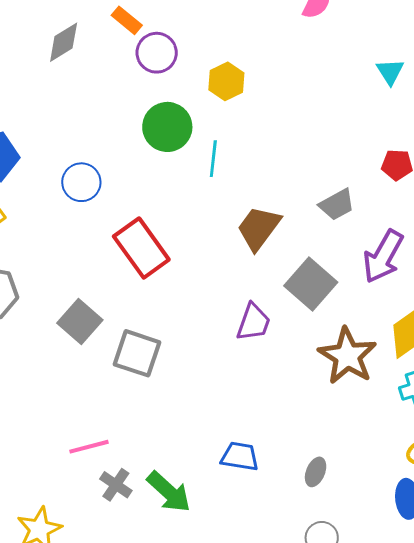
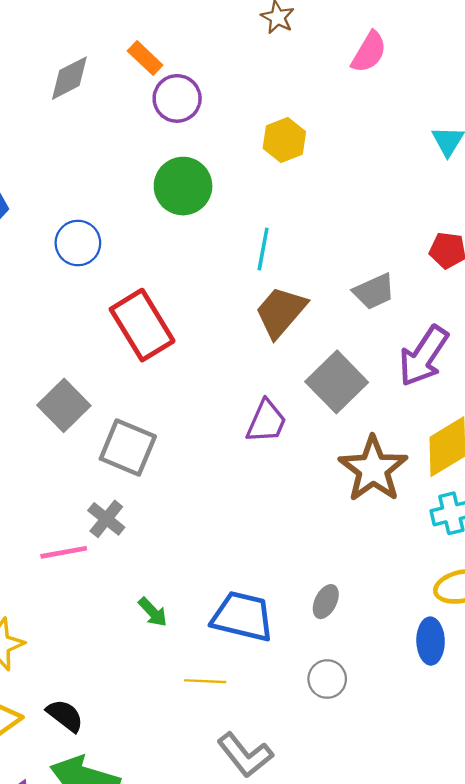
yellow hexagon: (226, 81) -> (284, 140), moved
cyan line: (213, 159) -> (263, 249), moved
blue trapezoid: (240, 456) -> (243, 616), moved, size x1.4
gray cross: (116, 485) -> (106, 519), moved
green arrow: (169, 492) -> (153, 612), size x0.6

